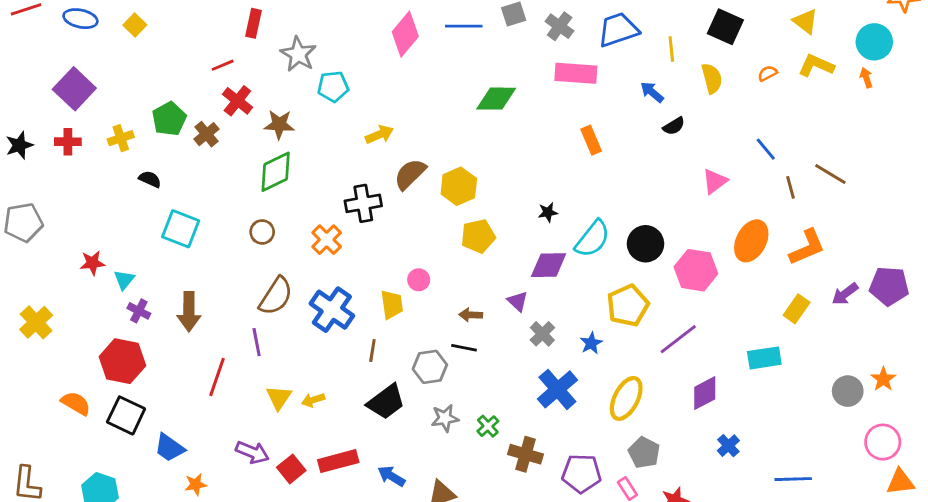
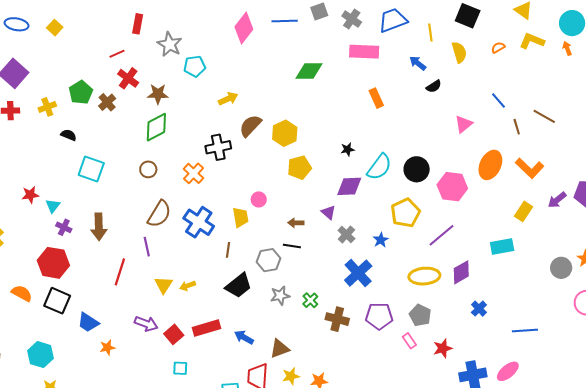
orange L-shape: (807, 247) -> (530, 168), turned 68
yellow ellipse: (626, 398) -> (424, 276), moved, turned 60
purple pentagon: (581, 473) -> (379, 316), moved

